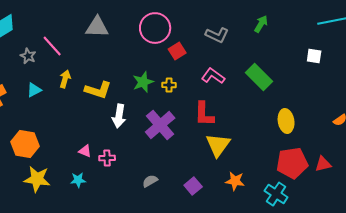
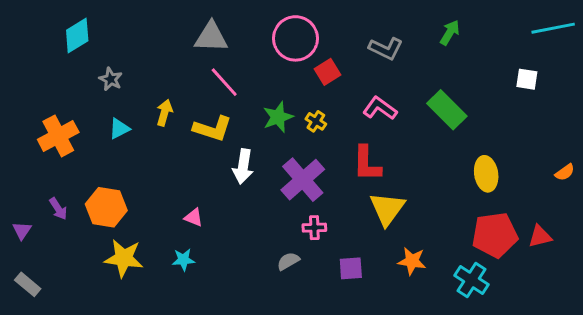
pink line: (52, 46) -> (224, 82), moved
yellow cross: (169, 85) -> (316, 121), turned 32
pink cross: (107, 158) -> (314, 228), moved
purple square: (193, 186) -> (351, 268), turned 36

